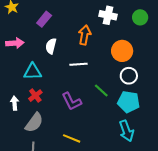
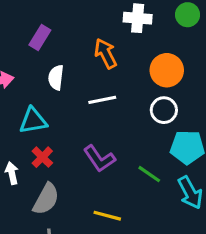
orange arrow: (85, 35) -> (106, 54), turned -30
white circle: (129, 76) -> (164, 110), moved
green line: (101, 91) -> (149, 174), moved

